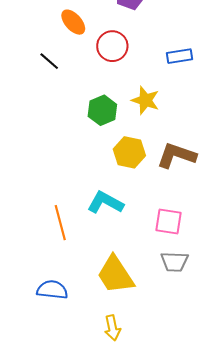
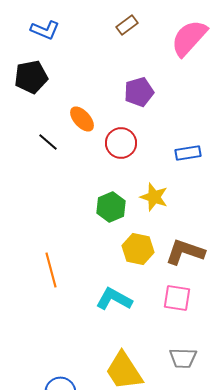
black line: (49, 61) -> (48, 142), moved
pink square: (168, 222) -> (177, 298), moved
orange line: (60, 223) -> (51, 270), moved

